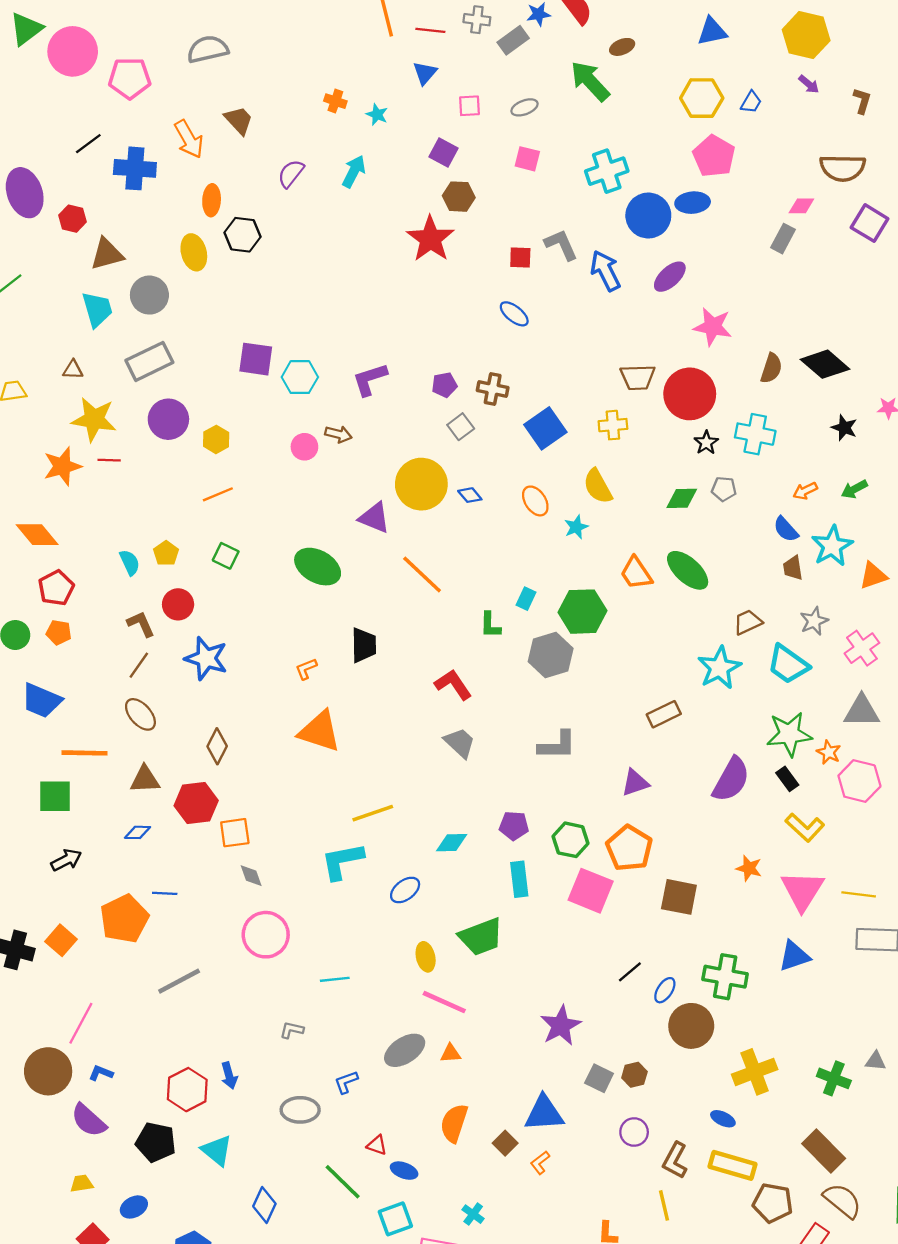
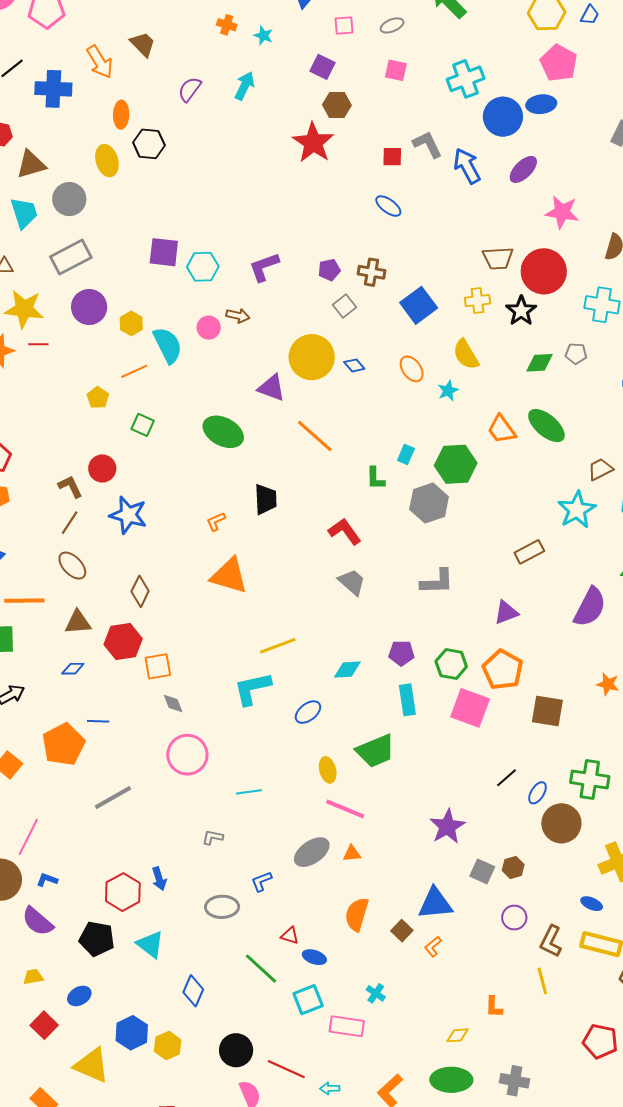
black star: (706, 443) -> (521, 311), moved, size x1.4
yellow pentagon: (166, 553) -> (98, 398), moved
cyan semicircle: (130, 562) -> (168, 345), moved, size x1.6

